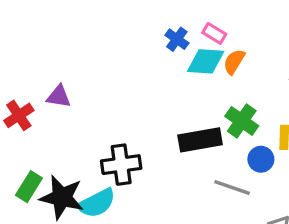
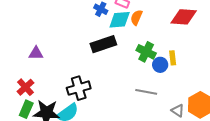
red cross: (19, 115) -> (25, 87), moved
black rectangle: (200, 140) -> (103, 44), moved
blue circle: (261, 159) -> (160, 65), moved

